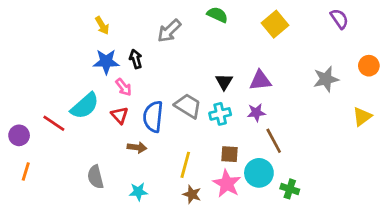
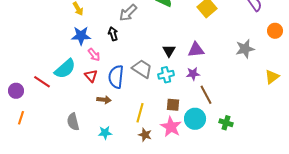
black arrow: (136, 59) -> (113, 34), moved
orange circle: (369, 66) -> (275, 31), moved
green cross: (290, 189) -> (226, 123), moved

